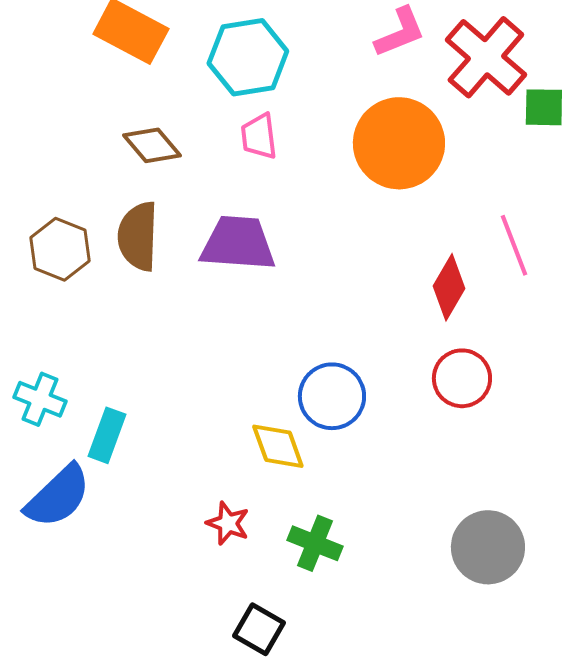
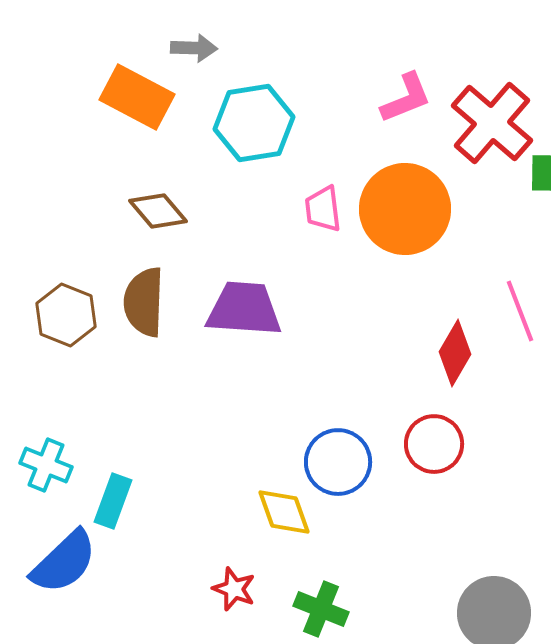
pink trapezoid: (259, 136) -> (323, 209), moved
red circle: (462, 378) -> (434, 444), moved

